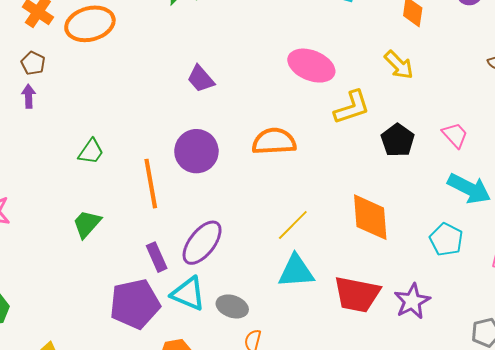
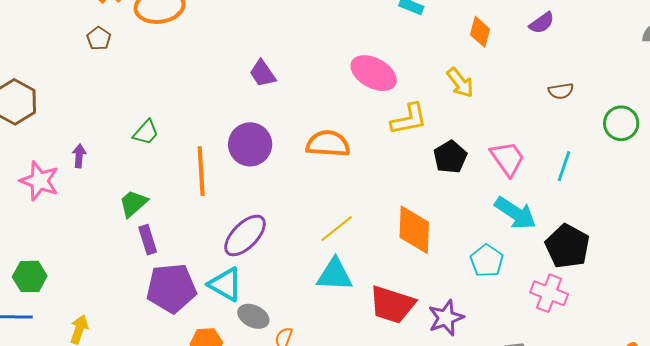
purple arrow: (29, 96) -> (79, 156), moved
pink trapezoid: (455, 135) -> (507, 159), size x1.4
purple rectangle: (157, 257) -> (148, 240), moved
gray ellipse: (232, 306) -> (253, 316), moved

